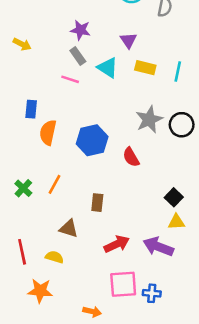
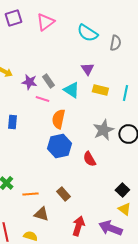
purple star: (80, 30) -> (29, 82), moved
orange semicircle: (48, 132) -> (58, 119), moved
orange line: (54, 184) -> (30, 194), moved, turned 56
brown rectangle: (97, 203) -> (63, 194), turned -48
yellow triangle: (176, 222) -> (124, 209), turned 40
red arrow: (117, 244) -> (78, 226), turned -48

